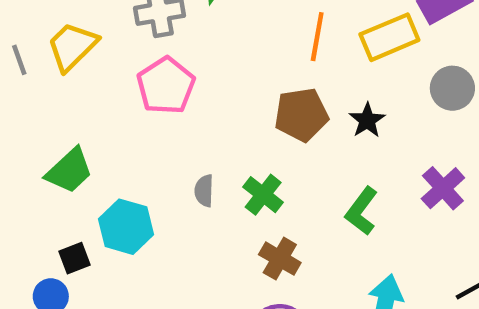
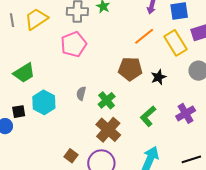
orange line: (317, 37) -> (144, 36), turned 30
yellow rectangle: (389, 37) -> (175, 43), turned 70
brown cross: (280, 259) -> (108, 130), size x1.4

